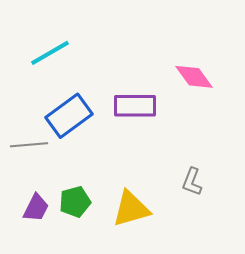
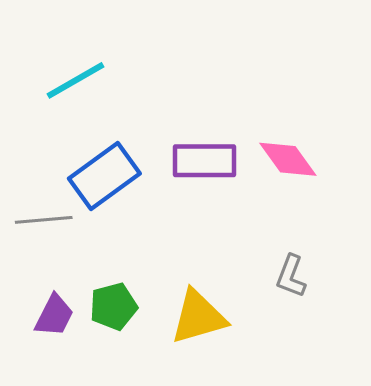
pink diamond: (194, 77) -> (288, 159), moved

